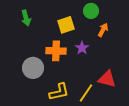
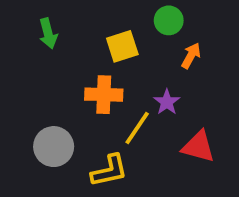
purple star: (82, 48) -> (167, 102), moved
gray circle: (33, 68) -> (54, 147), moved
yellow line: (86, 93) -> (137, 128), moved

